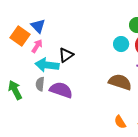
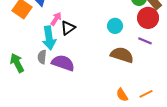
cyan circle: (121, 44) -> (115, 26), moved
pink arrow: (37, 46) -> (56, 19), moved
cyan arrow: (47, 65) -> (49, 38), turned -105

